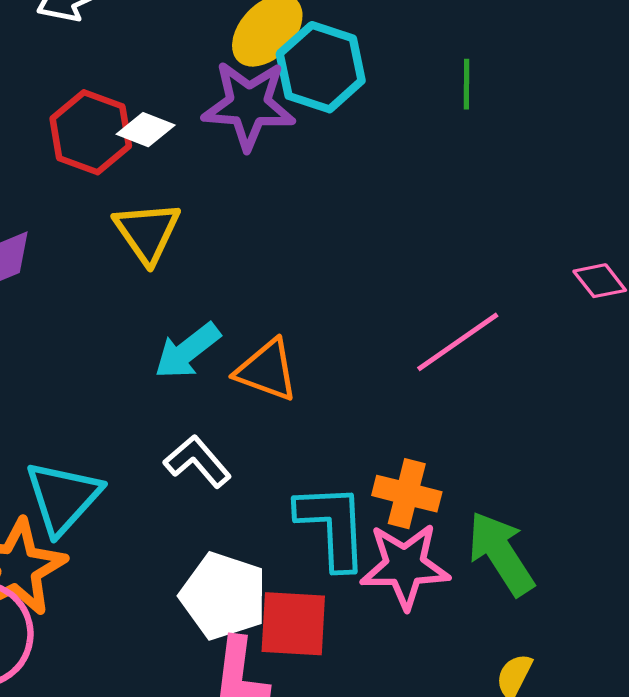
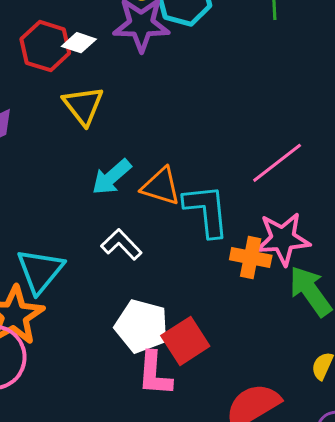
cyan L-shape: (332, 526) -> (207, 210), moved
pink star: (405, 566) -> (283, 239), moved
red square: (293, 624) -> (185, 341), turned -33

